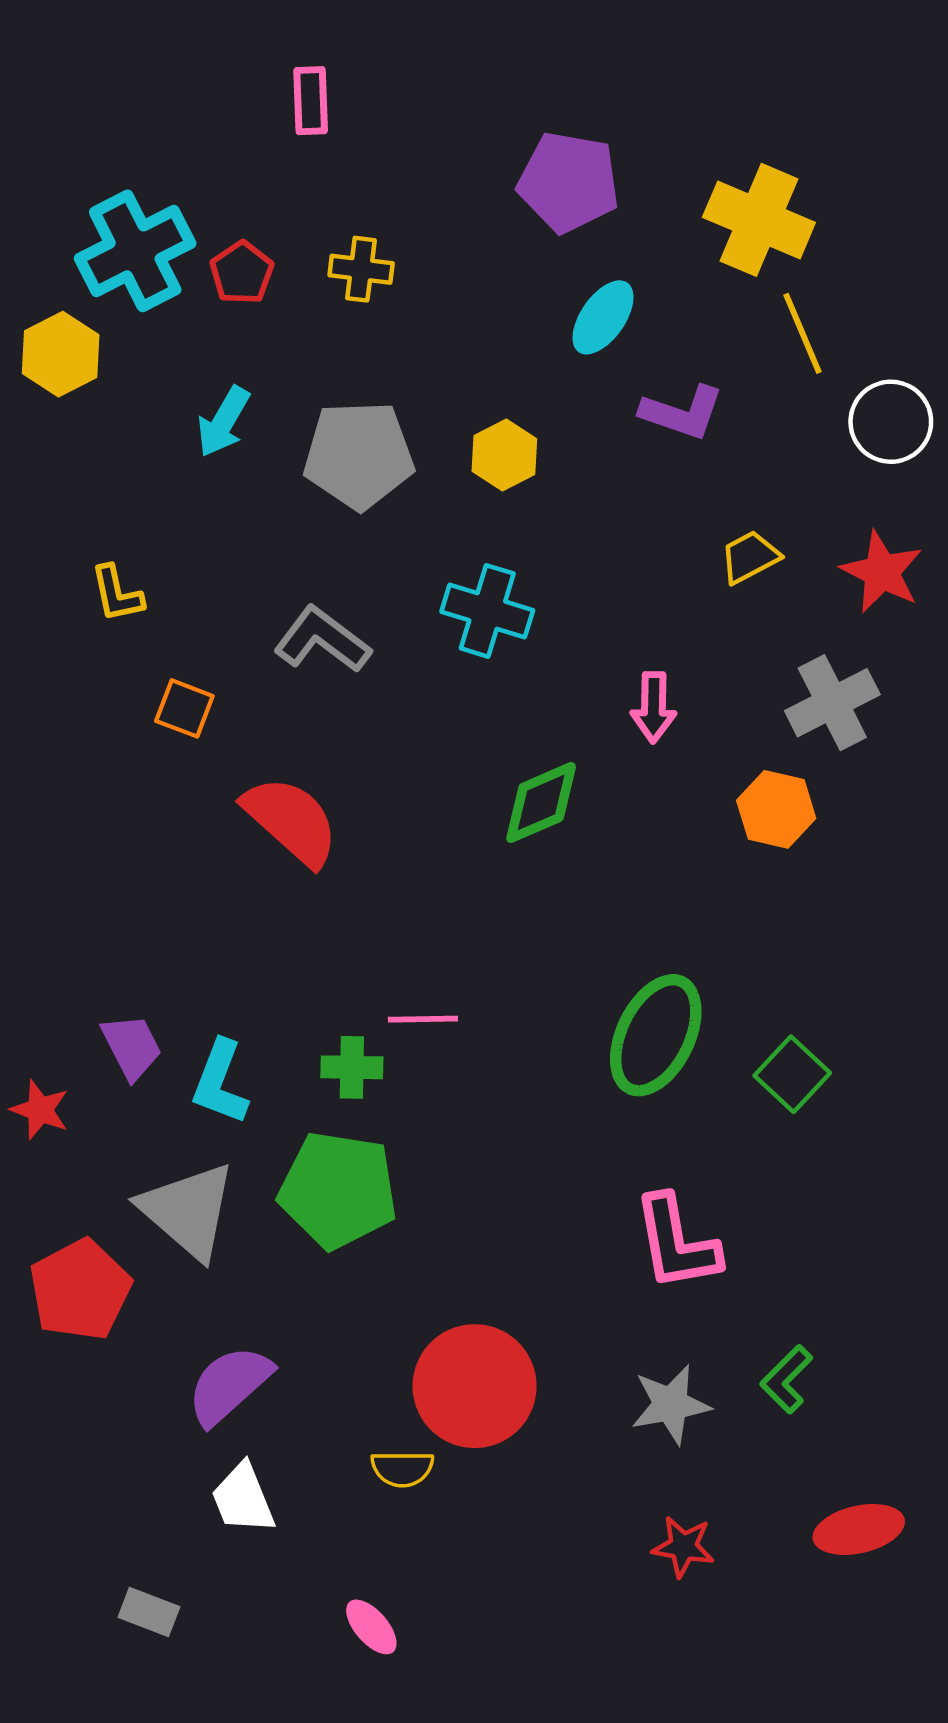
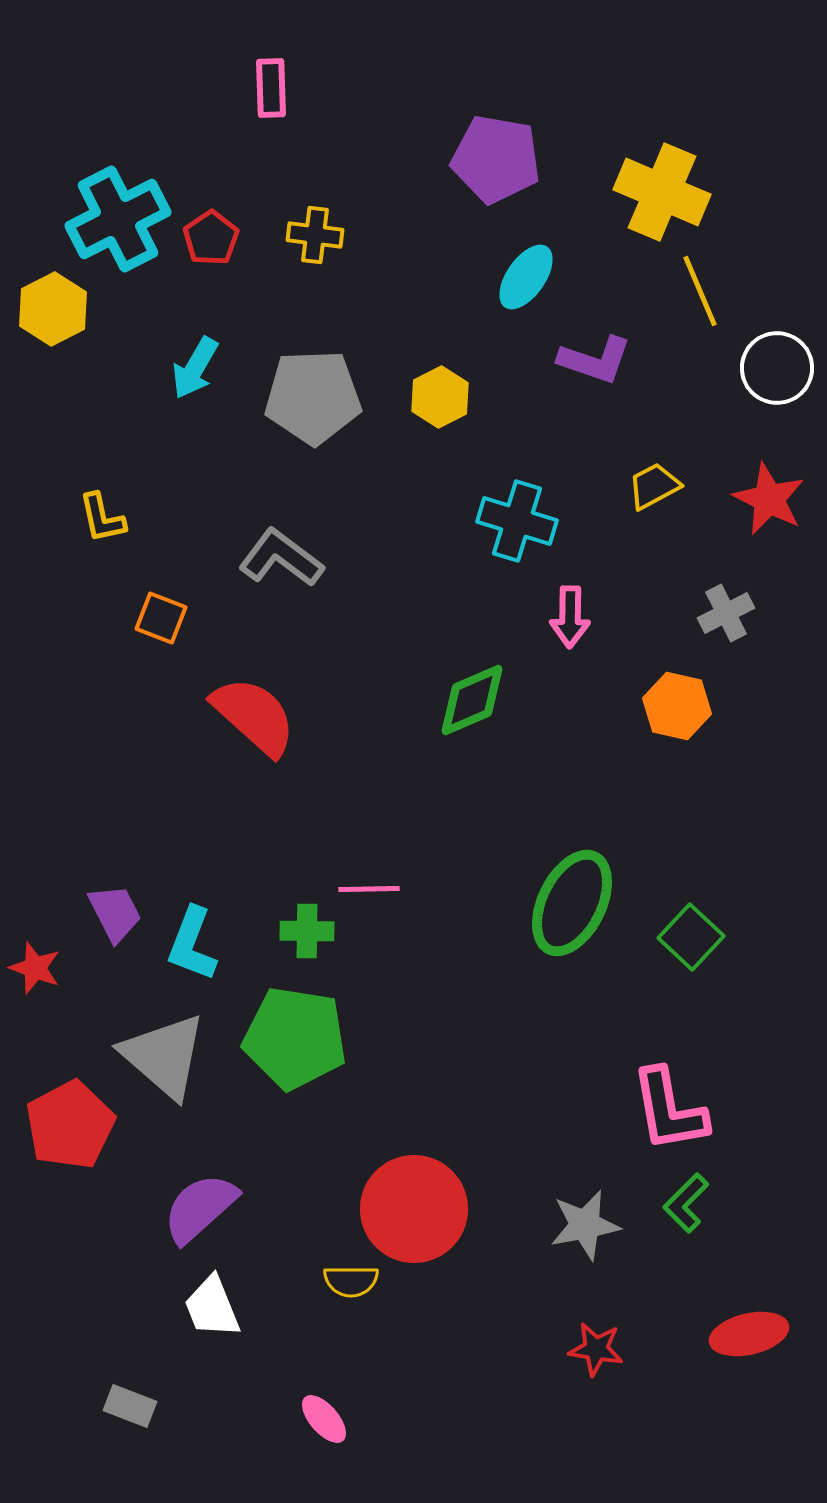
cyan cross: (487, 611) -> (517, 521), moved
gray cross: (832, 703) -> (726, 613), size x0.7
pink L-shape: (676, 1243) -> (669, 1110), moved

